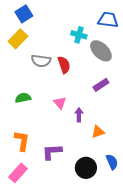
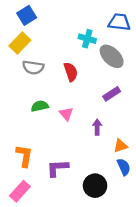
gray semicircle: (41, 61) -> (33, 67), moved
green semicircle: (23, 98) -> (40, 106), moved
purple arrow: (79, 115) -> (97, 127), moved
orange triangle: (98, 132) -> (120, 146), moved
blue semicircle: (112, 162) -> (124, 167), moved

